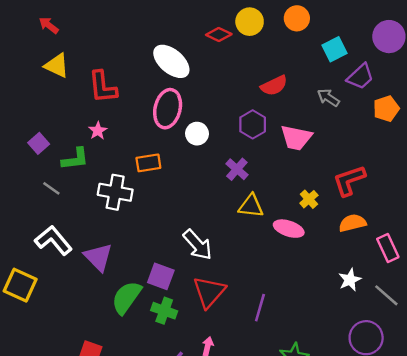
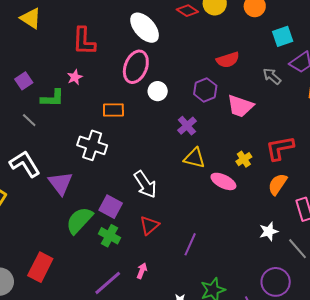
yellow triangle: (57, 66) -> (31, 18), moved
white cross: (115, 192) -> (92, 145), moved
orange semicircle: (352, 223) -> (278, 184), turned -50
red triangle: (209, 292) -> (149, 225), size x0.7

